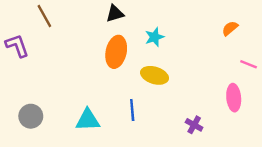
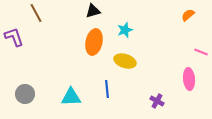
orange semicircle: (230, 28) -> (188, 15), moved

